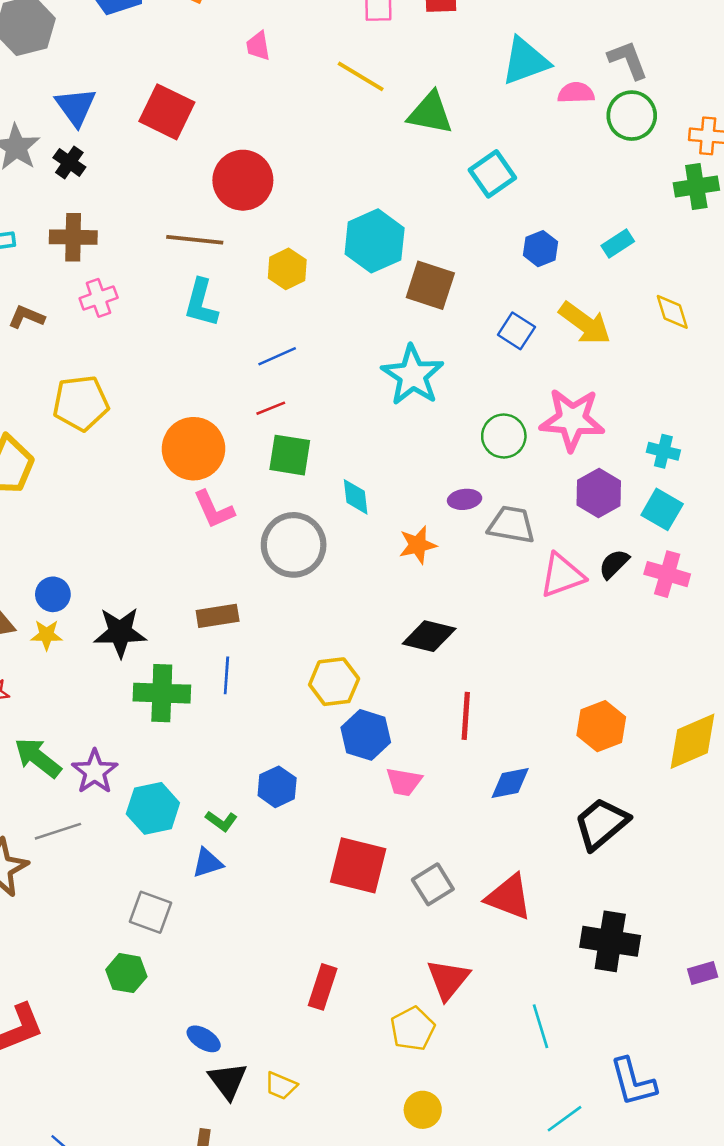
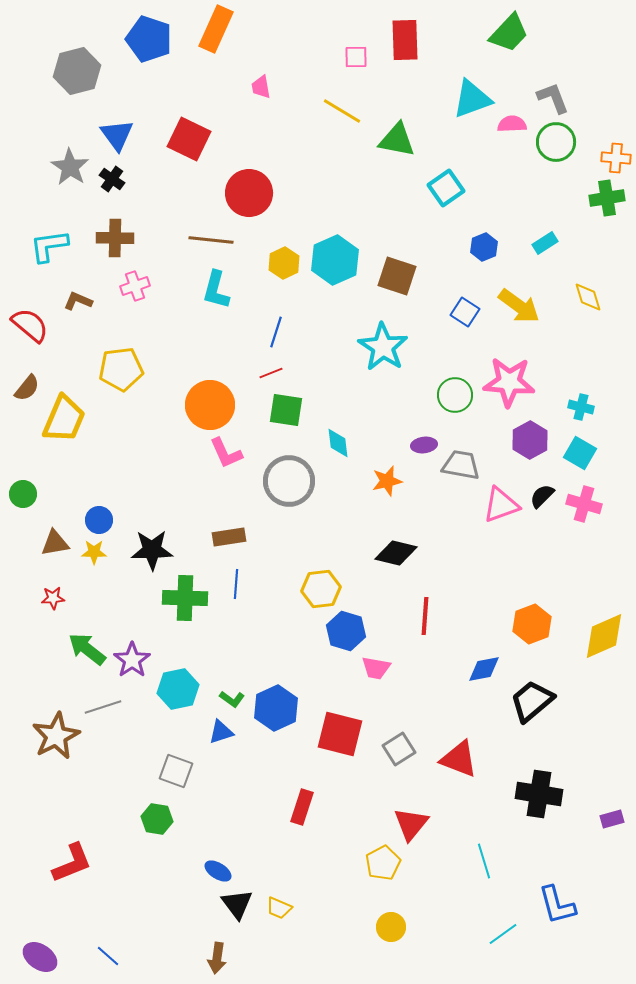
cyan hexagon: (375, 241) -> (335, 260), moved
blue line: (277, 356) -> (276, 332), turned -48
blue diamond: (510, 783) -> (484, 669), moved
blue hexagon: (277, 787) -> (276, 708), moved, size x1.4
red rectangle: (323, 987) -> (302, 807), moved

